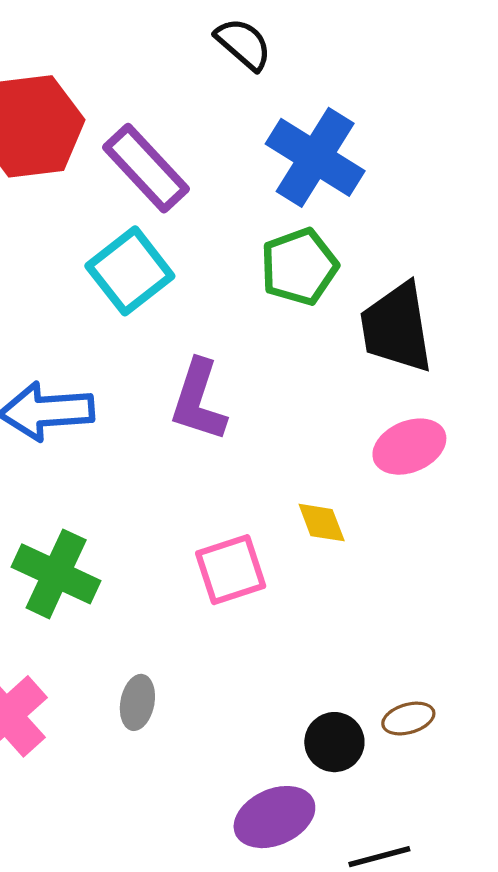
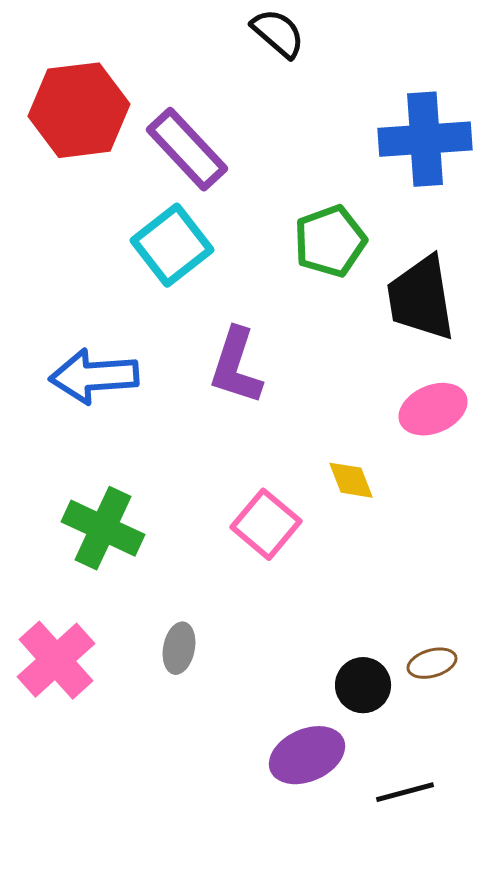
blue cross: (315, 157) -> (425, 139), moved, turned -36
pink square: (231, 570) -> (266, 524), turned -32

